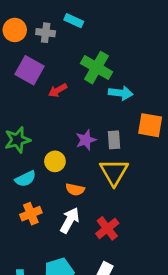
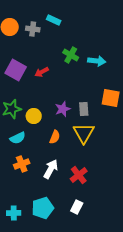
green cross: (97, 68) -> (71, 55), size x0.7
purple square: (29, 70) -> (16, 70), moved
cyan arrow: (121, 93) -> (97, 61), moved
yellow circle: (55, 161) -> (34, 116), moved
orange semicircle: (75, 190) -> (55, 137), moved, turned -80

